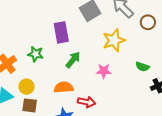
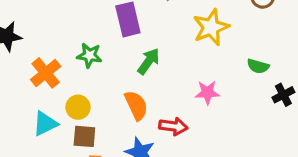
pink star: (104, 71) -> (207, 92), moved
orange semicircle: (64, 87) -> (136, 105), turned 72

